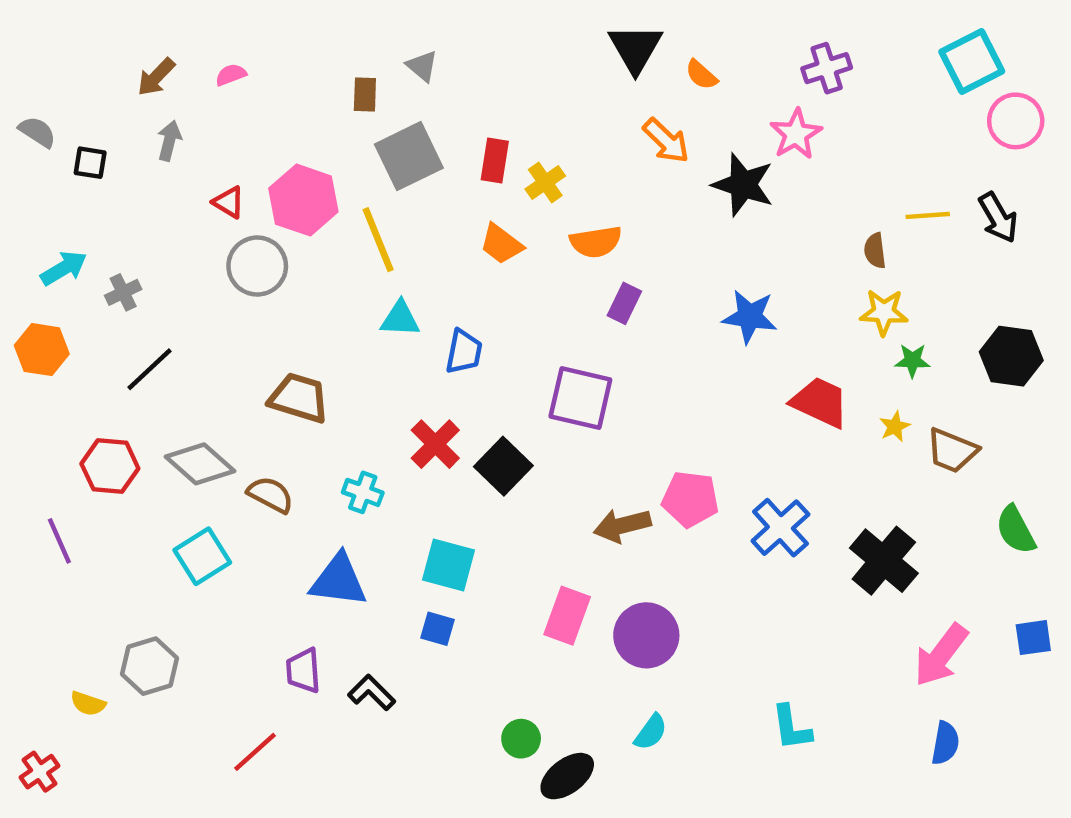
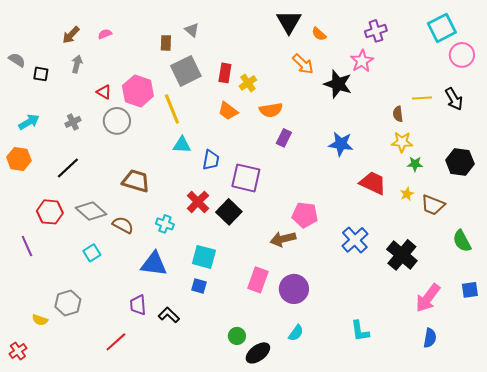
gray cross: (123, 292) -> (73, 122), moved
purple square: (580, 398) -> (246, 178), moved
pink pentagon: (690, 499) -> (305, 215), moved
cyan square: (202, 556) -> (92, 253), size x0.7

